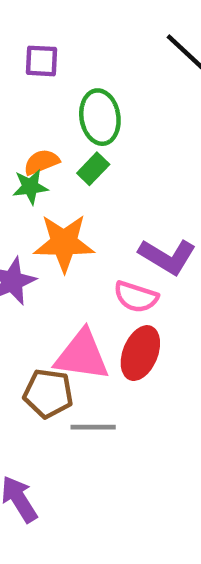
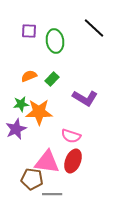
green ellipse: (100, 117) -> (55, 41), moved
green star: (30, 187) -> (21, 104), moved
purple L-shape: (167, 256) -> (85, 98), moved

